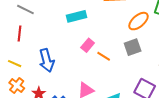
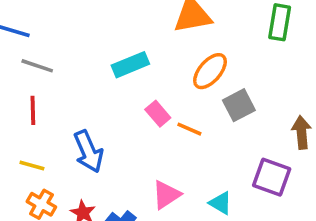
orange ellipse: (138, 21) -> (210, 71), moved
pink rectangle: (88, 45) -> (158, 114), turned -72

